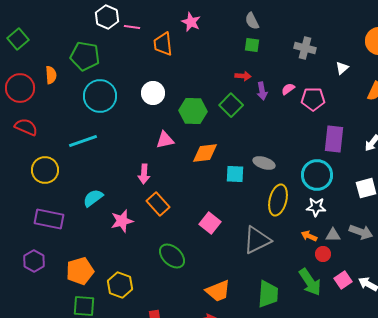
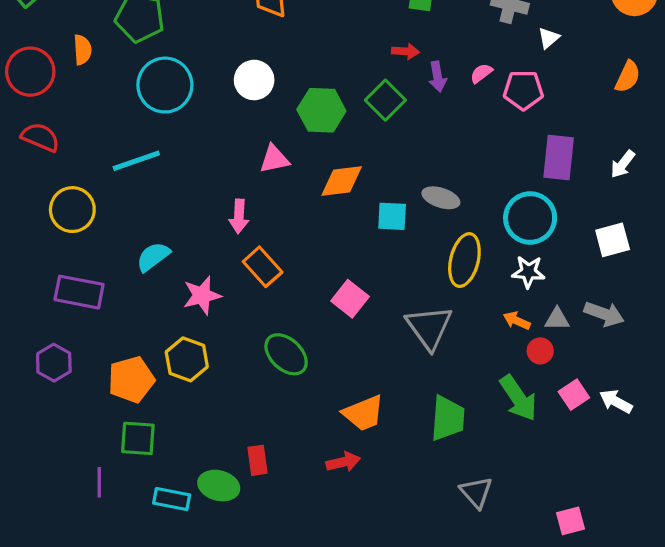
white triangle: (342, 68) -> (549, 38), moved
gray triangle: (257, 240) -> (429, 327), turned -40
yellow hexagon: (120, 285) -> (187, 359), moved

